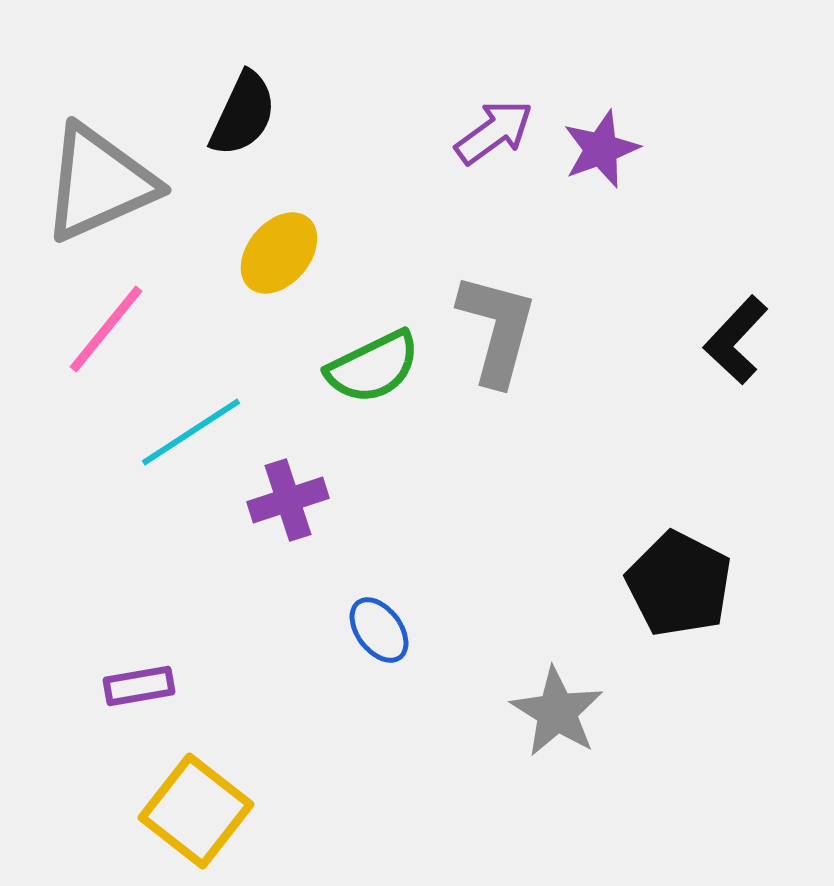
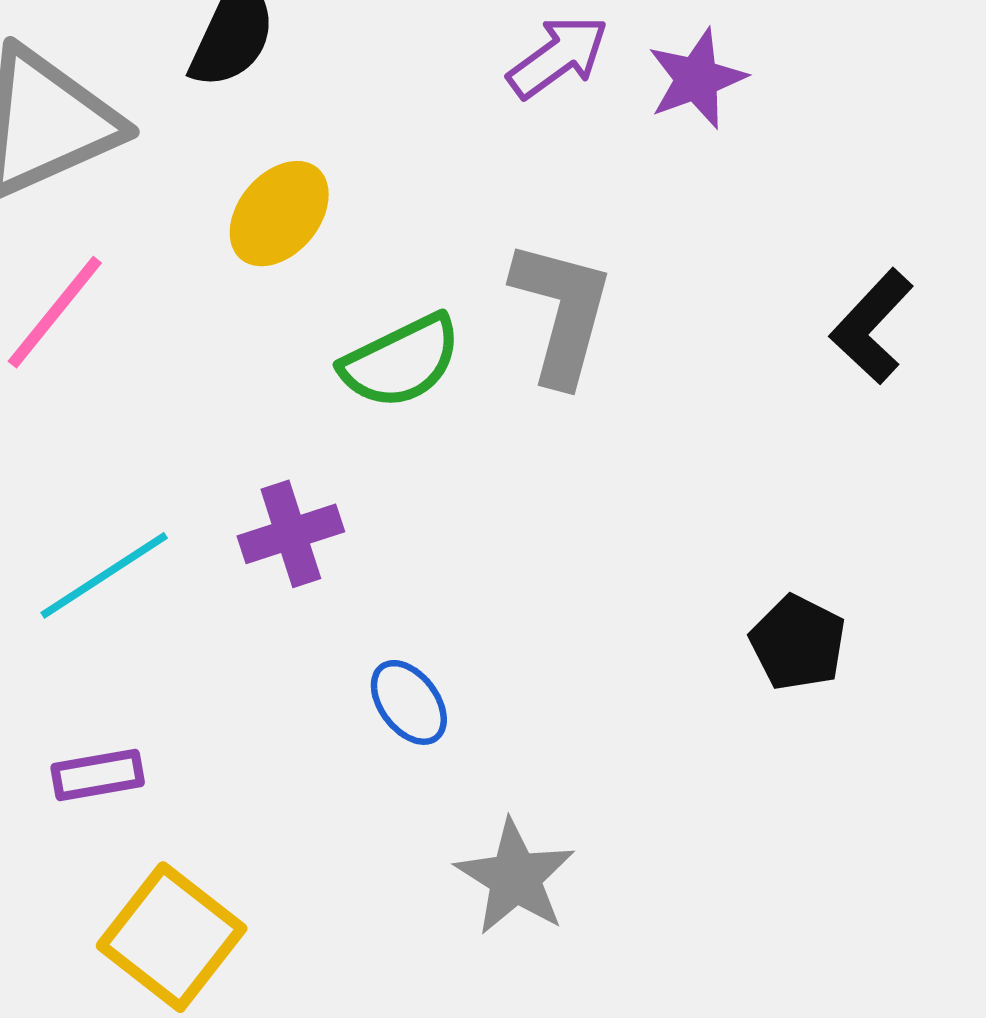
cyan line: (191, 432) -> (104, 575), moved
black pentagon: (679, 584) -> (798, 643), size x0.7
gray star: (557, 712) -> (515, 877), moved

